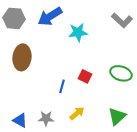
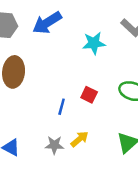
cyan star: (78, 32) -> (94, 43), moved
gray star: (46, 118) -> (54, 145), moved

